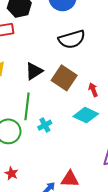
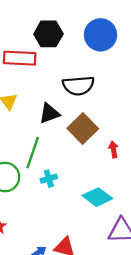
black semicircle: (72, 39) -> (78, 86), moved
cyan diamond: (86, 115) -> (97, 197), moved

